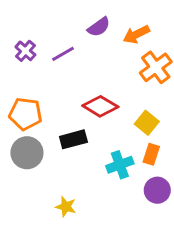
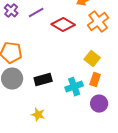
red diamond: (100, 106) -> (63, 25), moved
black rectangle: (73, 139) -> (43, 80), moved

